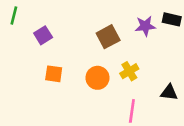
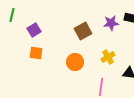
yellow cross: (129, 71) -> (108, 57), moved
orange square: (54, 74) -> (36, 53), moved

